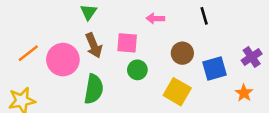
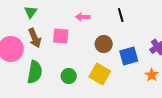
green circle: (137, 70) -> (69, 76), moved

